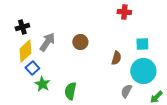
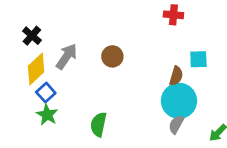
black cross: (22, 27) -> (32, 36), turned -32
brown semicircle: (116, 58) -> (176, 76), moved
cyan circle: (143, 71) -> (179, 101), moved
green star: (42, 84) -> (47, 115), moved

